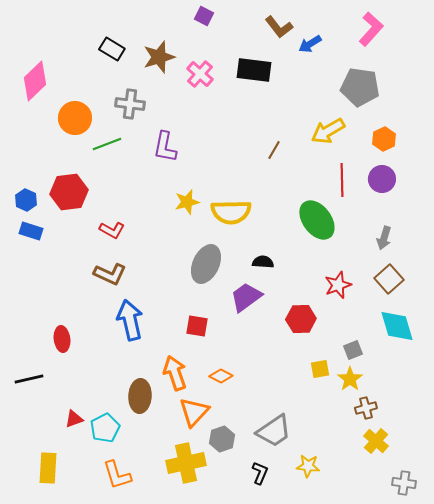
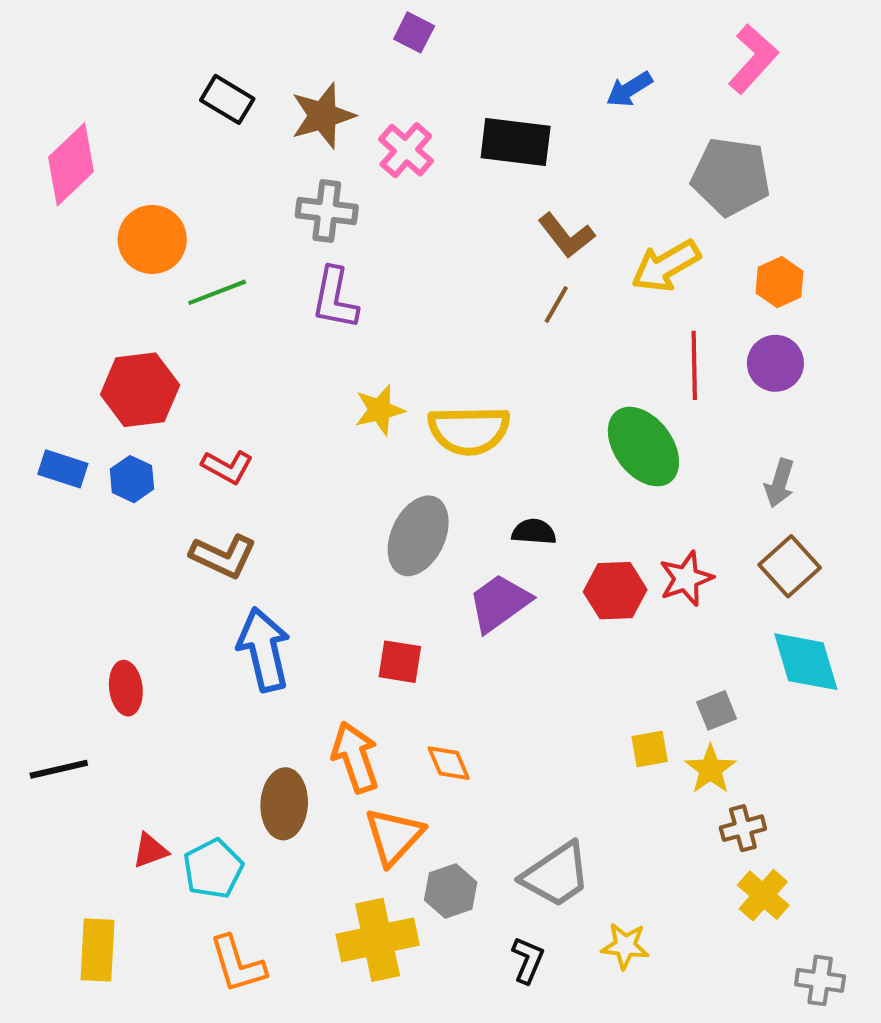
brown L-shape: (279, 27) -> (566, 235), moved
gray cross: (130, 104) -> (327, 211), moved
blue hexagon: (26, 200) -> (132, 479), moved
red hexagon: (301, 319) -> (615, 591), moved
orange diamond: (221, 376) -> (449, 763), turned 40

